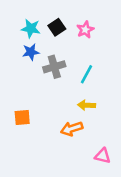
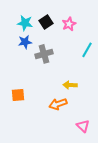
cyan line: (86, 74) -> (87, 50), moved
pink triangle: (103, 156) -> (83, 126), turned 32

